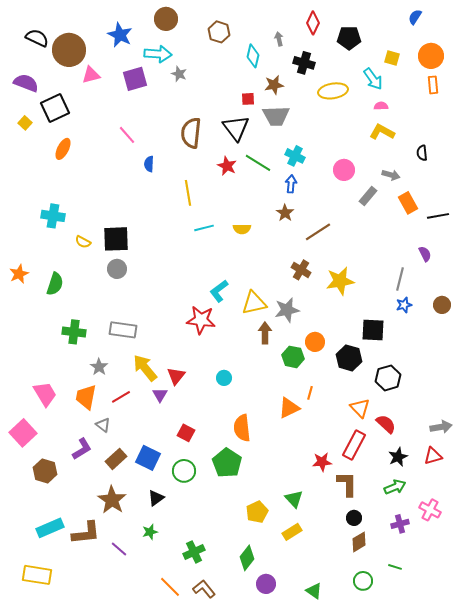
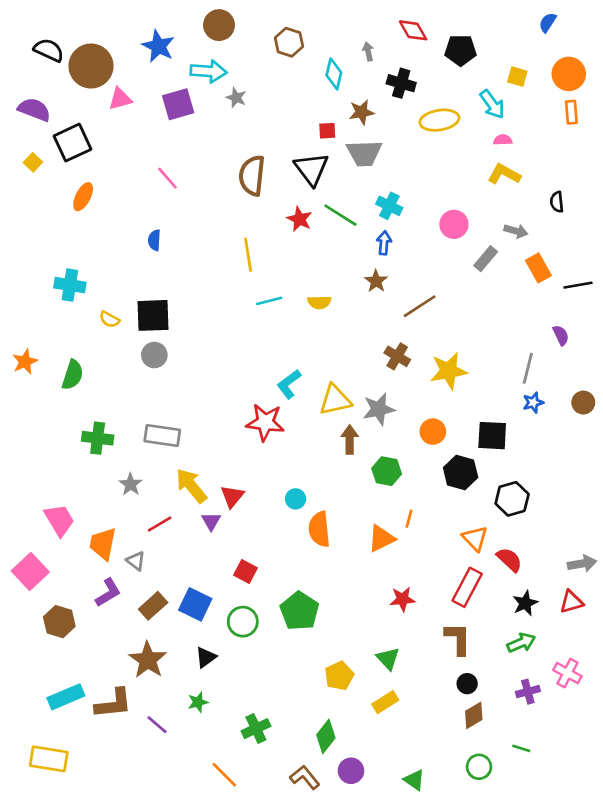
red diamond: (313, 23) -> (413, 30), turned -55
blue semicircle: (149, 164) -> (154, 240), moved
orange circle: (315, 342) -> (433, 432), moved
orange trapezoid: (86, 397) -> (103, 544), moved
orange semicircle: (242, 428) -> (319, 529), moved
red star: (322, 462) -> (402, 599), moved
brown L-shape: (204, 589) -> (305, 777), moved

